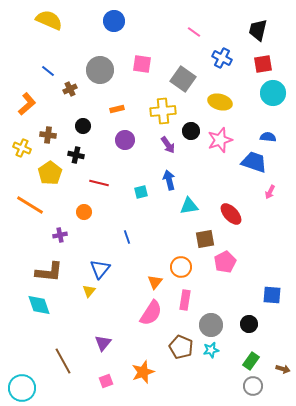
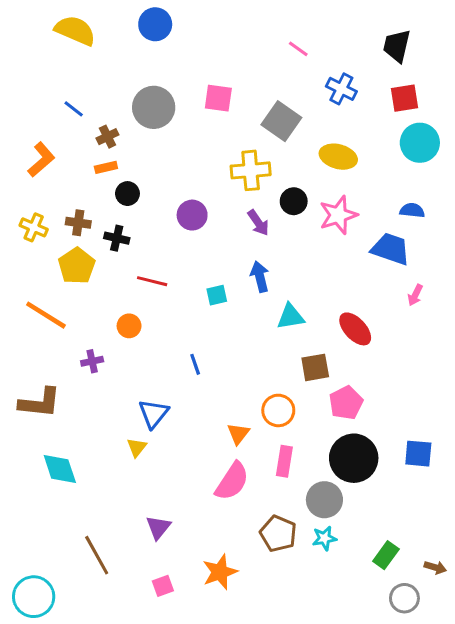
blue circle: (114, 21) -> (155, 24), moved
orange rectangle: (117, 109) -> (106, 167), moved
brown cross: (48, 135) -> (78, 223), moved
brown L-shape: (49, 272) -> (40, 403), moved
black circle: (249, 324) -> (354, 458), moved, size x1.8
gray circle: (253, 386) -> (404, 598), moved

